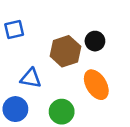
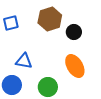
brown hexagon: (65, 51) -> (50, 19), moved

